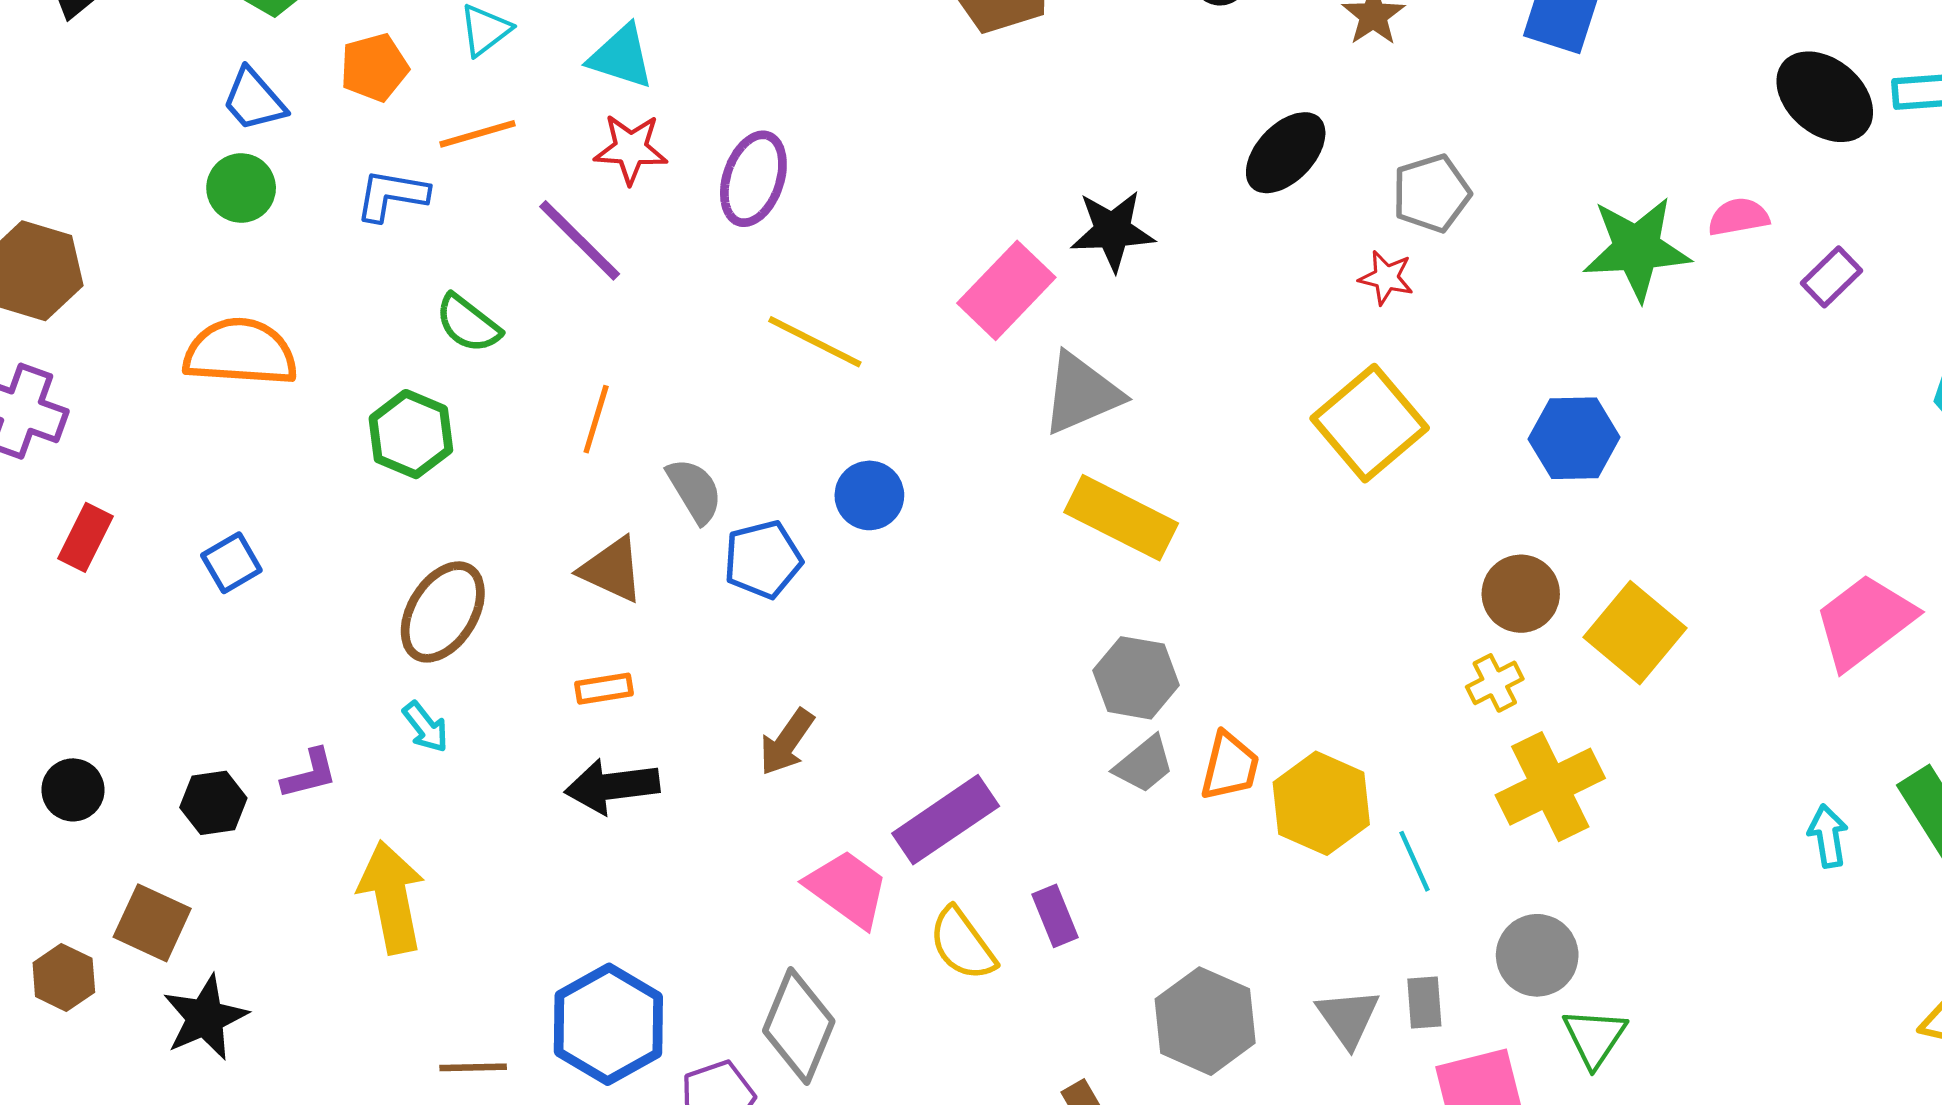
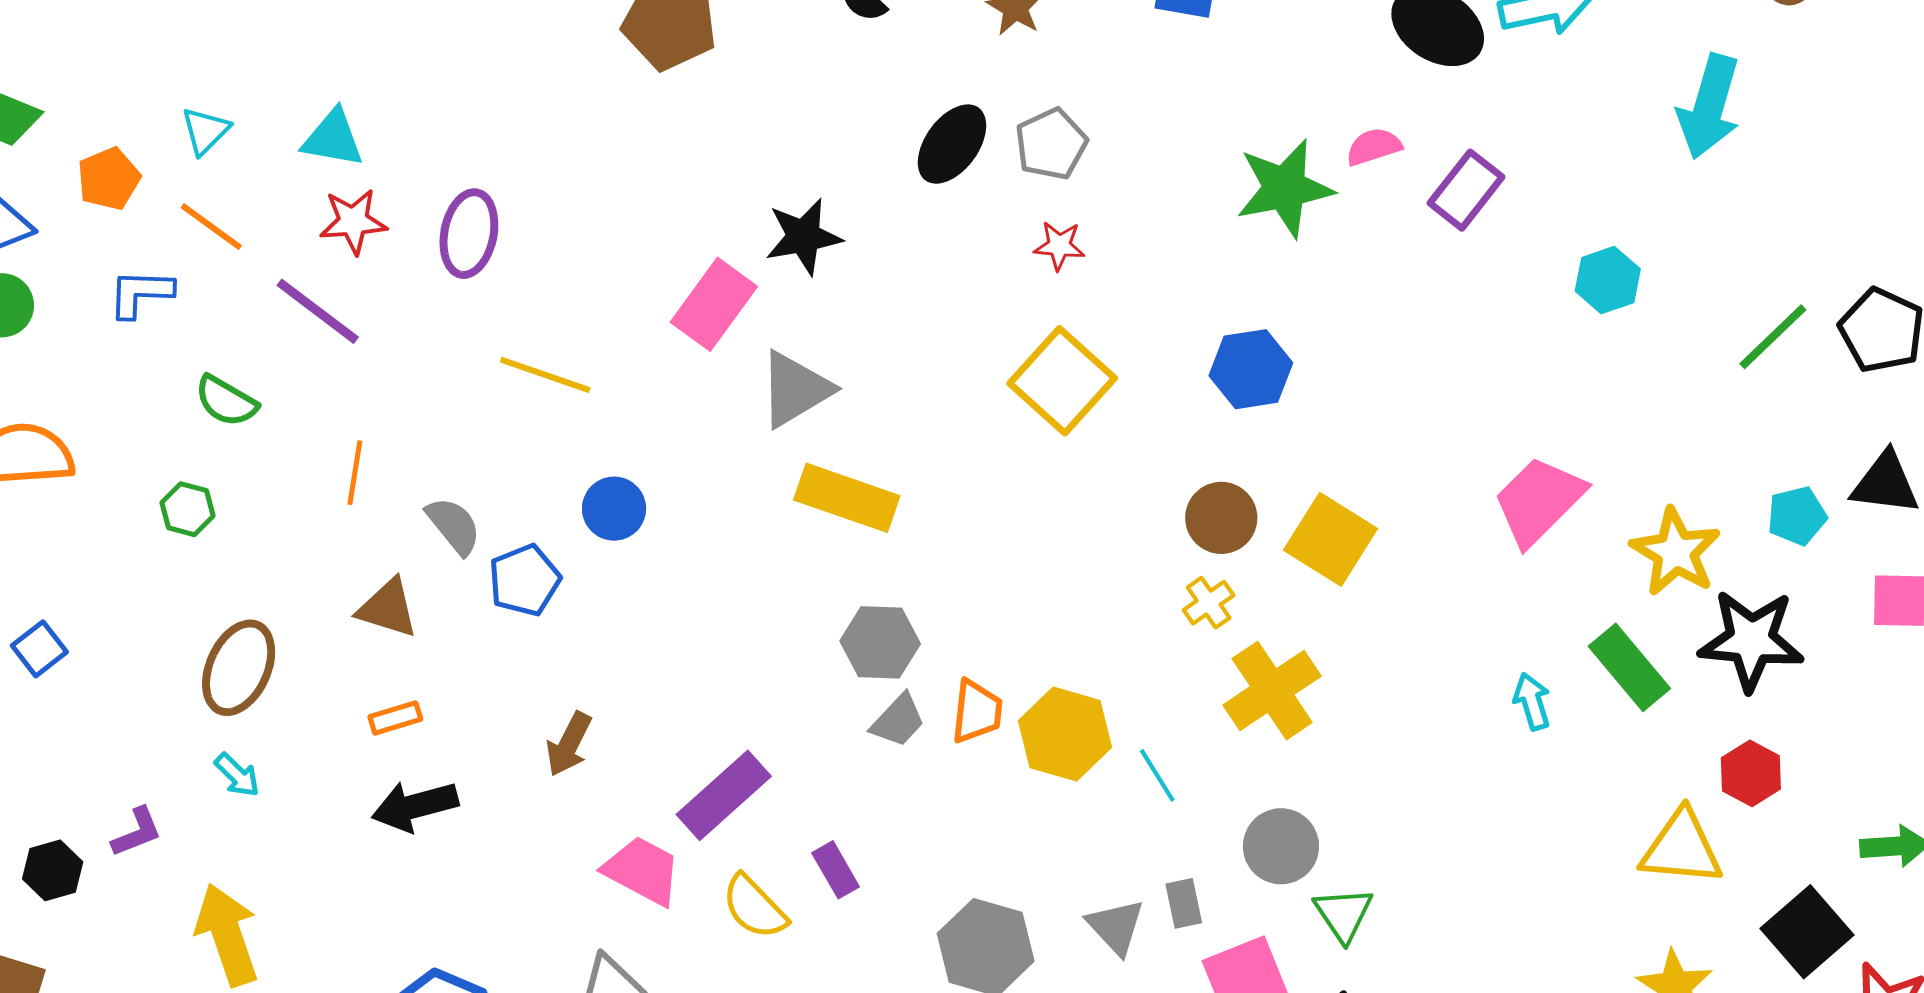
orange line: (477, 134) -> (211, 227), turned 60
gray pentagon: (1431, 193) -> (1051, 144), moved
purple rectangle: (1831, 277) -> (1466, 190), size x1.4
green hexagon: (411, 434) -> (188, 509), size x0.7

